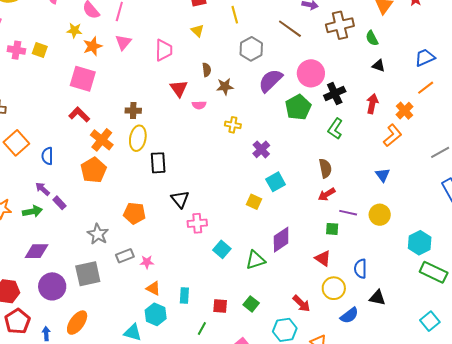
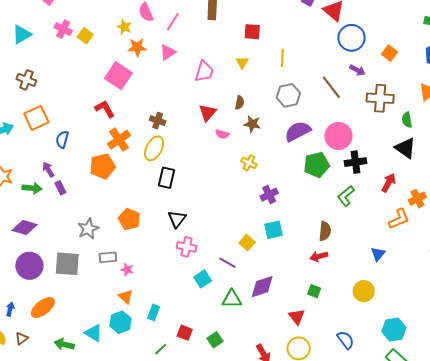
black triangle: (378, 66) -> (405, 148), size x1.6
purple line: (348, 213) -> (228, 263), moved
blue semicircle: (360, 269) -> (346, 340), moved, turned 126

